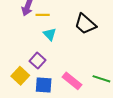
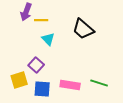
yellow square: (20, 76) -> (19, 80), turned 30
pink rectangle: (72, 81) -> (70, 85), turned -30

